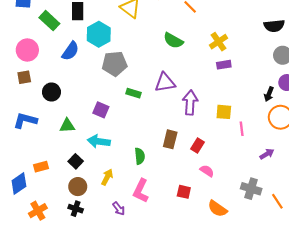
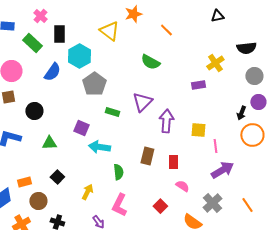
yellow cross: (219, 42) -> (215, 63), moved
gray pentagon: (115, 64) -> (94, 84), turned -30
purple triangle: (165, 83) -> (142, 102), turned -35
cyan arrow: (99, 141) -> (99, 147), moved
red rectangle: (197, 146) -> (173, 162), turned -32
purple arrow: (267, 154) -> (222, 170), moved, size x1.6
brown circle: (78, 187) -> (38, 201), moved
gray cross: (251, 189) -> (212, 203), moved, turned 30
red square: (184, 192) -> (160, 206), turned 32
orange line: (277, 201) -> (247, 205), moved

